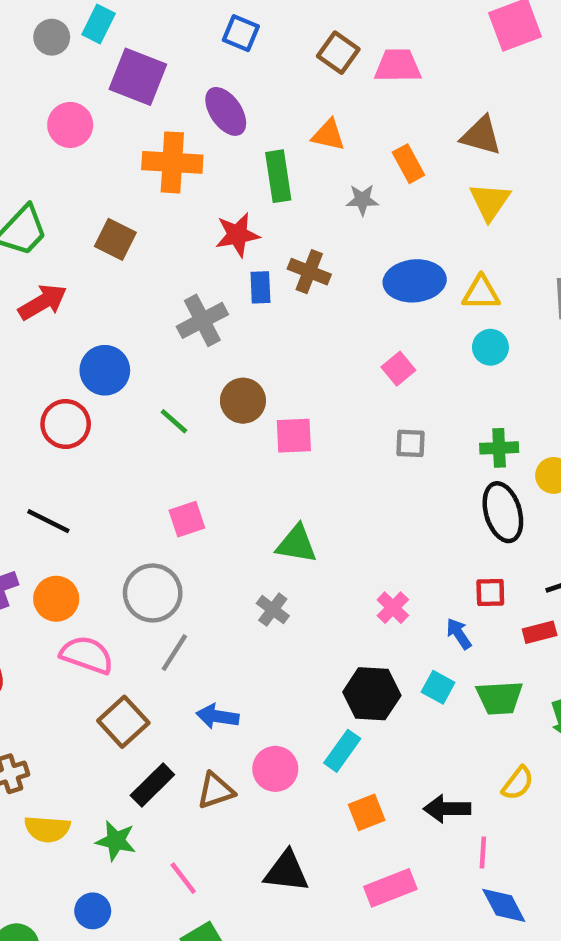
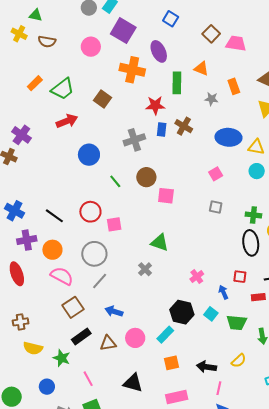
red circle: (66, 424) -> (90, 212), moved

